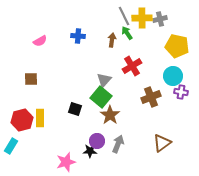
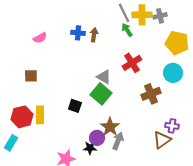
brown arrow: (112, 40) -> (94, 35), moved
gray triangle: (104, 80) -> (104, 77), turned -42
purple cross: (181, 92) -> (172, 126), moved
brown star: (110, 115) -> (110, 127), moved

